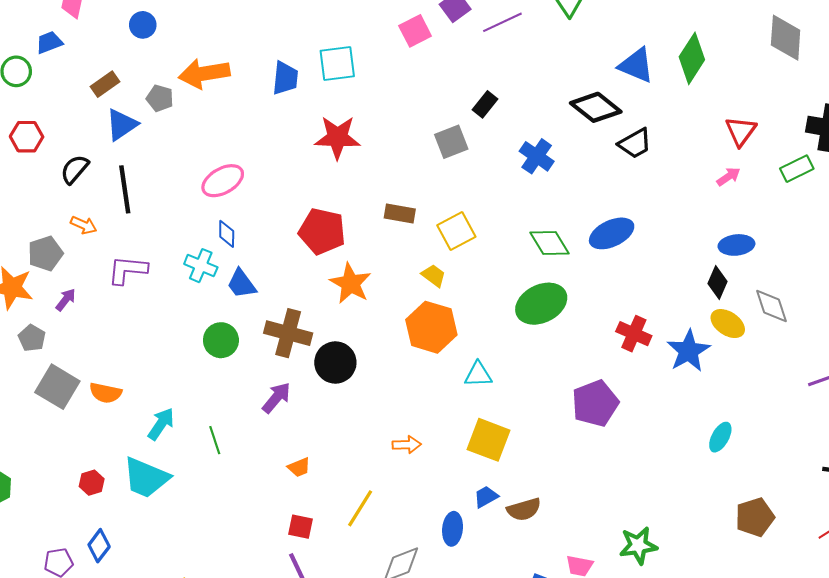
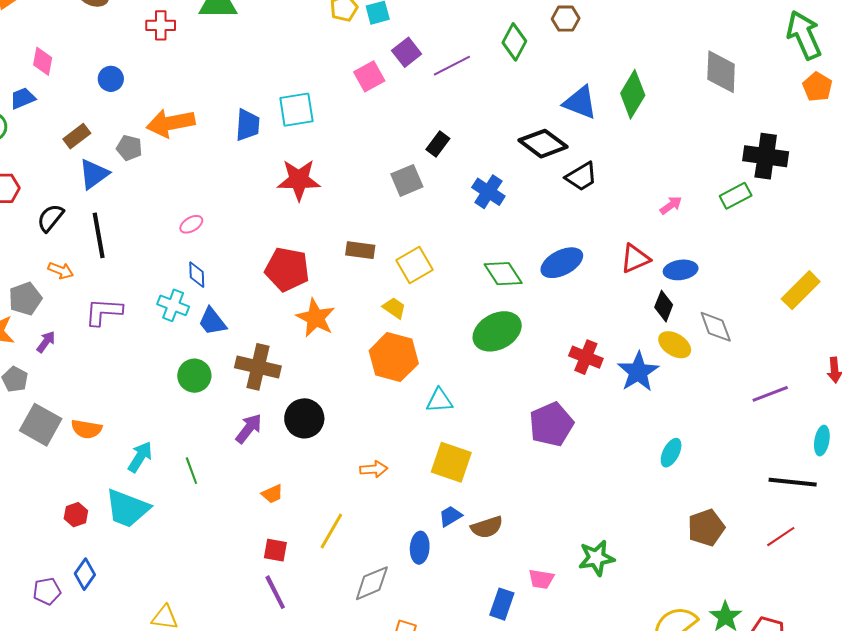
red triangle: (741, 131) -> (635, 259), moved, turned 32
pink ellipse: (223, 181) -> (191, 224), size x0.6
black circle: (335, 362) -> (304, 418), moved

